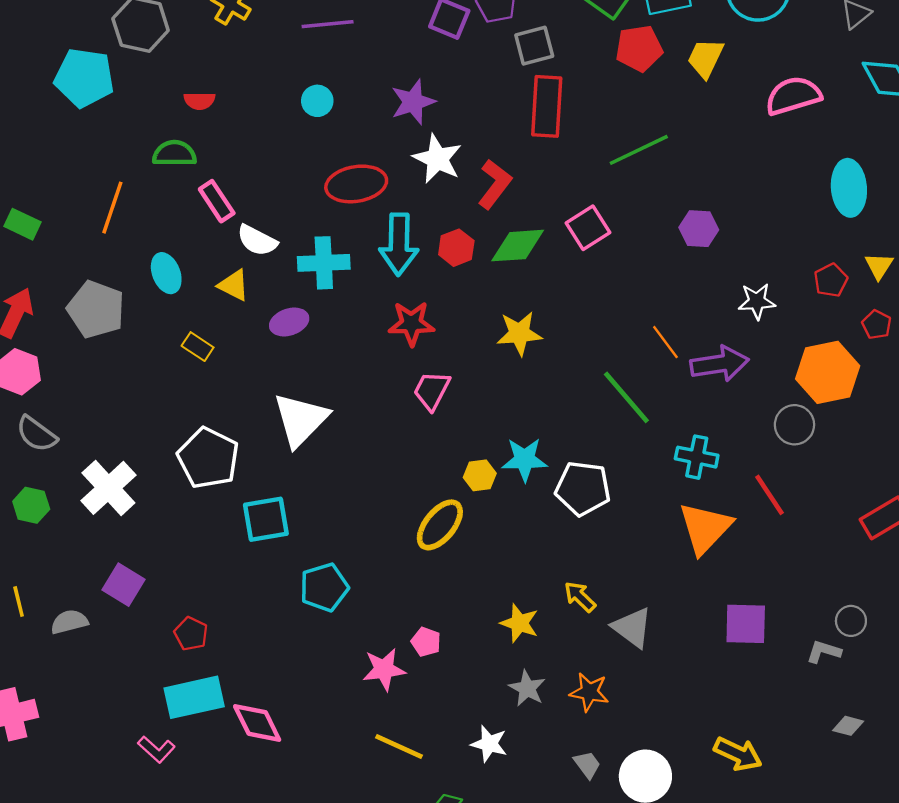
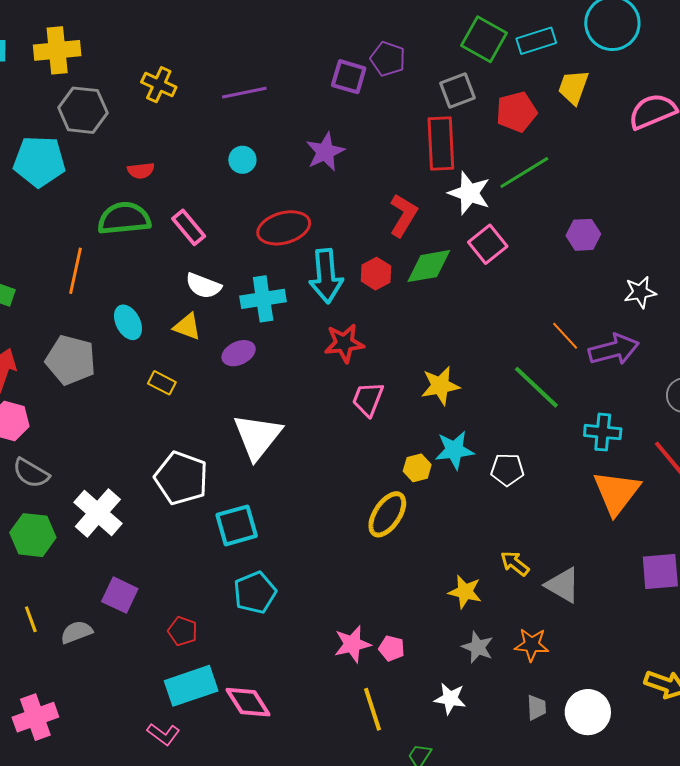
gray square: (534, 46) -> (457, 91), moved
red pentagon: (639, 48) -> (516, 112), moved
green semicircle: (174, 154) -> (124, 218), size x1.4
white star: (437, 159) -> (469, 193), moved
pink rectangle: (217, 201) -> (189, 227), moved
yellow star: (519, 333) -> (440, 386), moved
white pentagon: (583, 488) -> (507, 470), size x0.7
green hexagon: (31, 505) -> (33, 535), size x1.4
cyan pentagon: (324, 587) -> (255, 593), moved
pink pentagon: (426, 642) -> (392, 648), moved
yellow line: (399, 746) -> (372, 709), turned 54
gray trapezoid: (587, 765) -> (537, 708), turned 40

